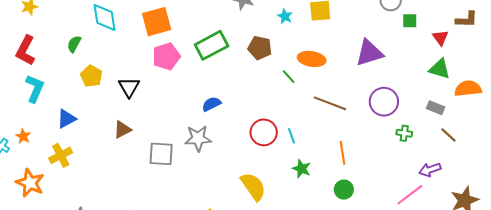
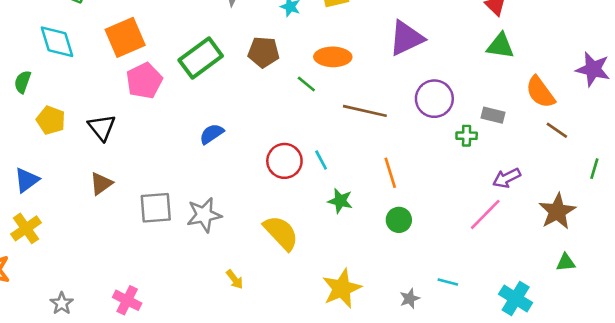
orange semicircle: (468, 88) -> (540, 92), moved, turned -112
gray rectangle: (436, 108) -> (493, 115), moved
brown line: (449, 135) -> (557, 130), moved
gray star: (198, 138) -> (204, 215), moved

